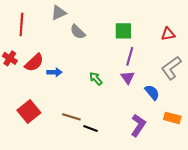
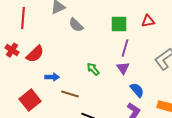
red triangle: (168, 34) -> (148, 21), moved
blue arrow: (54, 72) -> (52, 77), moved
blue semicircle: (152, 92) -> (137, 90), moved
brown line: (71, 117) -> (70, 94), moved

